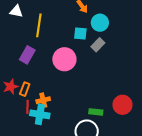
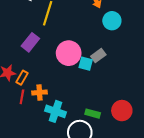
cyan square: (80, 34) -> (86, 64), moved
gray rectangle: (98, 45) -> (98, 55), moved
cyan cross: (40, 114) -> (55, 111), moved

